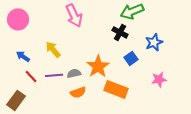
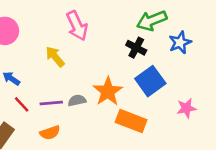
blue star: (154, 42) -> (180, 42), moved
yellow arrow: (53, 49) -> (55, 57), moved
blue square: (131, 58) -> (150, 81), size x1.6
orange semicircle: (78, 92) -> (50, 133), moved

